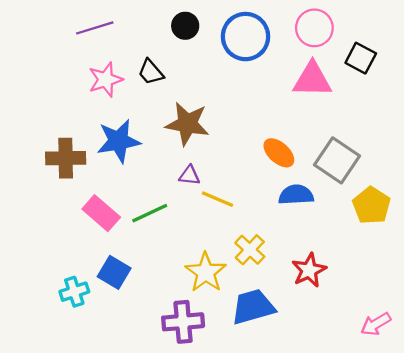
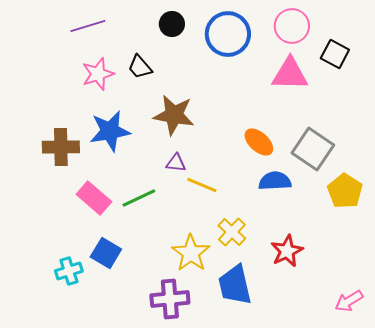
blue trapezoid: (253, 307) -> (235, 285), turned -87

